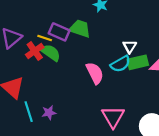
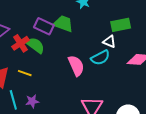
yellow line: (45, 38) -> (25, 73), moved
white triangle: (130, 46) -> (109, 42), turned -40
green rectangle: (138, 62) -> (121, 25), moved

